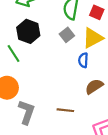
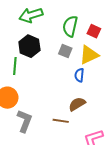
gray square: (67, 35) -> (65, 51), turned -32
green line: (14, 54) -> (15, 66), turned 36
brown semicircle: (94, 86) -> (77, 104), moved

